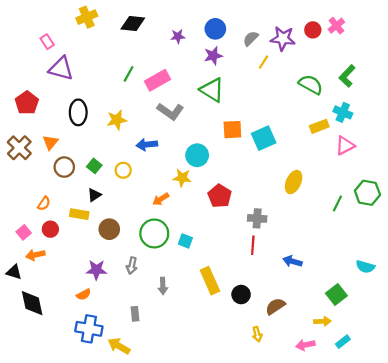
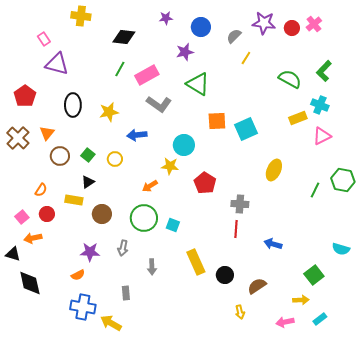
yellow cross: (87, 17) -> (81, 16), turned 30
black diamond: (133, 23) -> (124, 37), moved
purple star: (178, 36) -> (166, 18), moved
purple star: (283, 38) -> (264, 23), moved
purple star: (213, 56) -> (185, 52), moved

